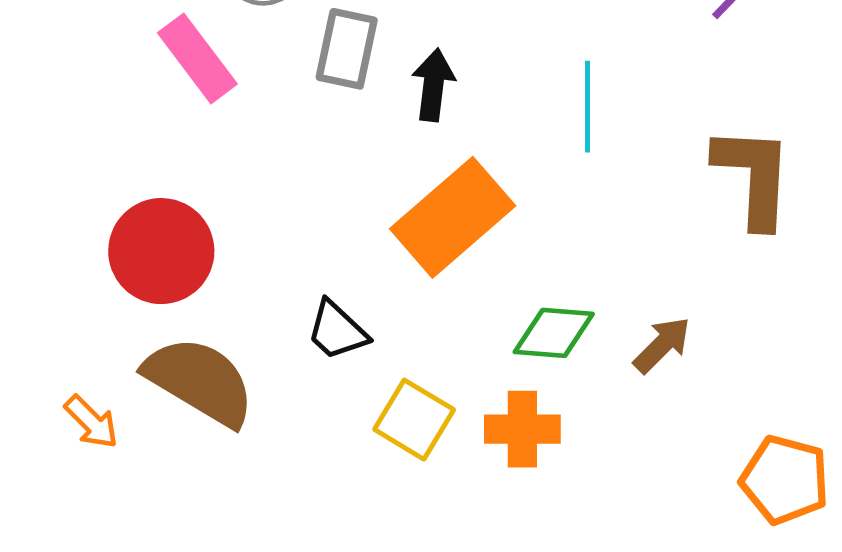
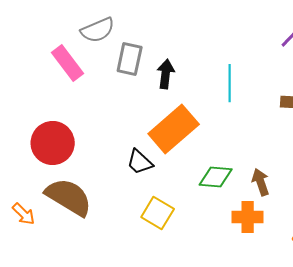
black trapezoid: (337, 331) -> (140, 162), moved
brown arrow: (662, 345) -> (261, 182), turned -64
orange cross: (522, 429) -> (248, 217), moved

